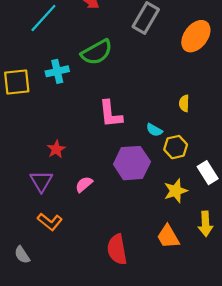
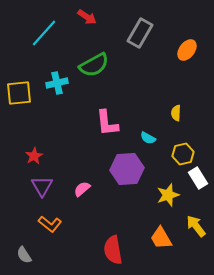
orange ellipse: (196, 36) -> (187, 50), size x0.7
yellow hexagon: (176, 147) -> (183, 154), moved
red star: (56, 149) -> (34, 156), moved
yellow arrow: (205, 224) -> (196, 226), turned 145

